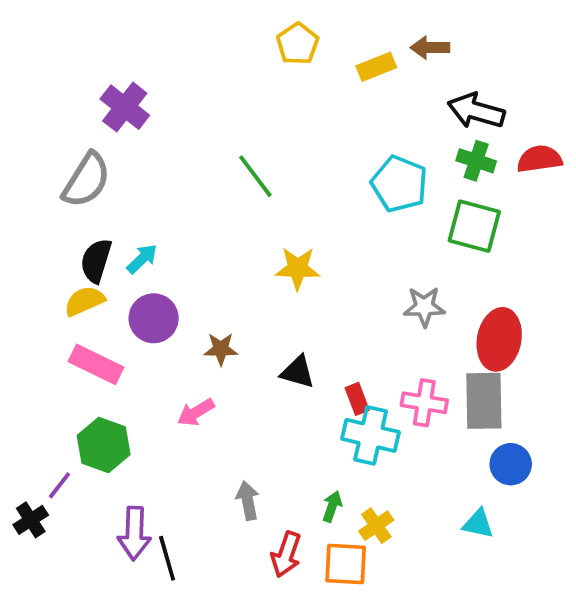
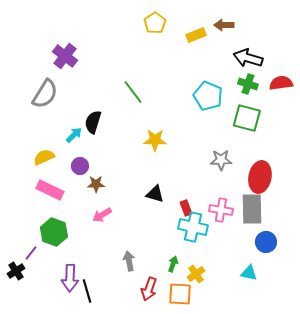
black semicircle: (96, 261) -> (93, 122), moved
purple circle: (154, 318) -> (80, 166), size x0.7
brown star: (221, 349) -> (96, 184), moved

